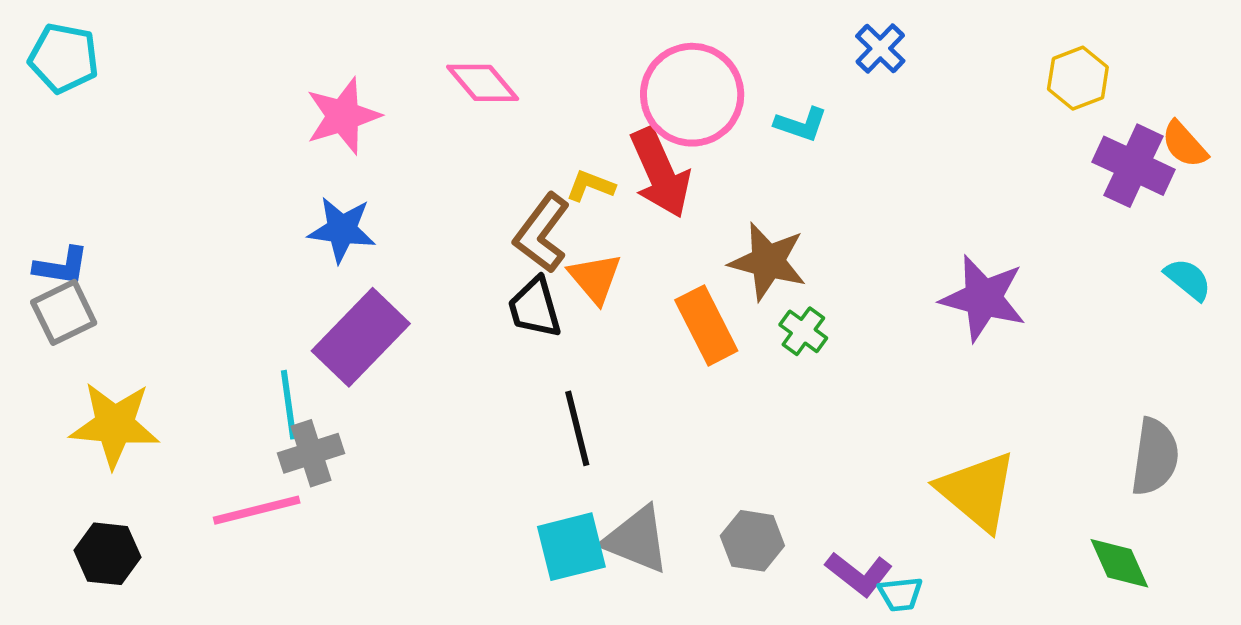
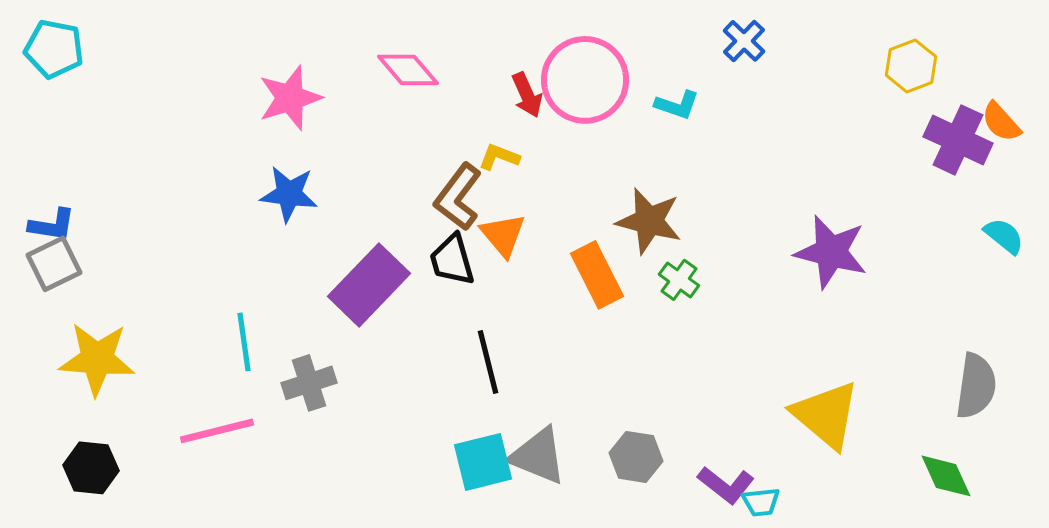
red arrow: (660, 173) -> (527, 95), moved, size x0.6
purple rectangle: (361, 337) -> (369, 285), moved
gray cross: (311, 453) -> (309, 383), moved

